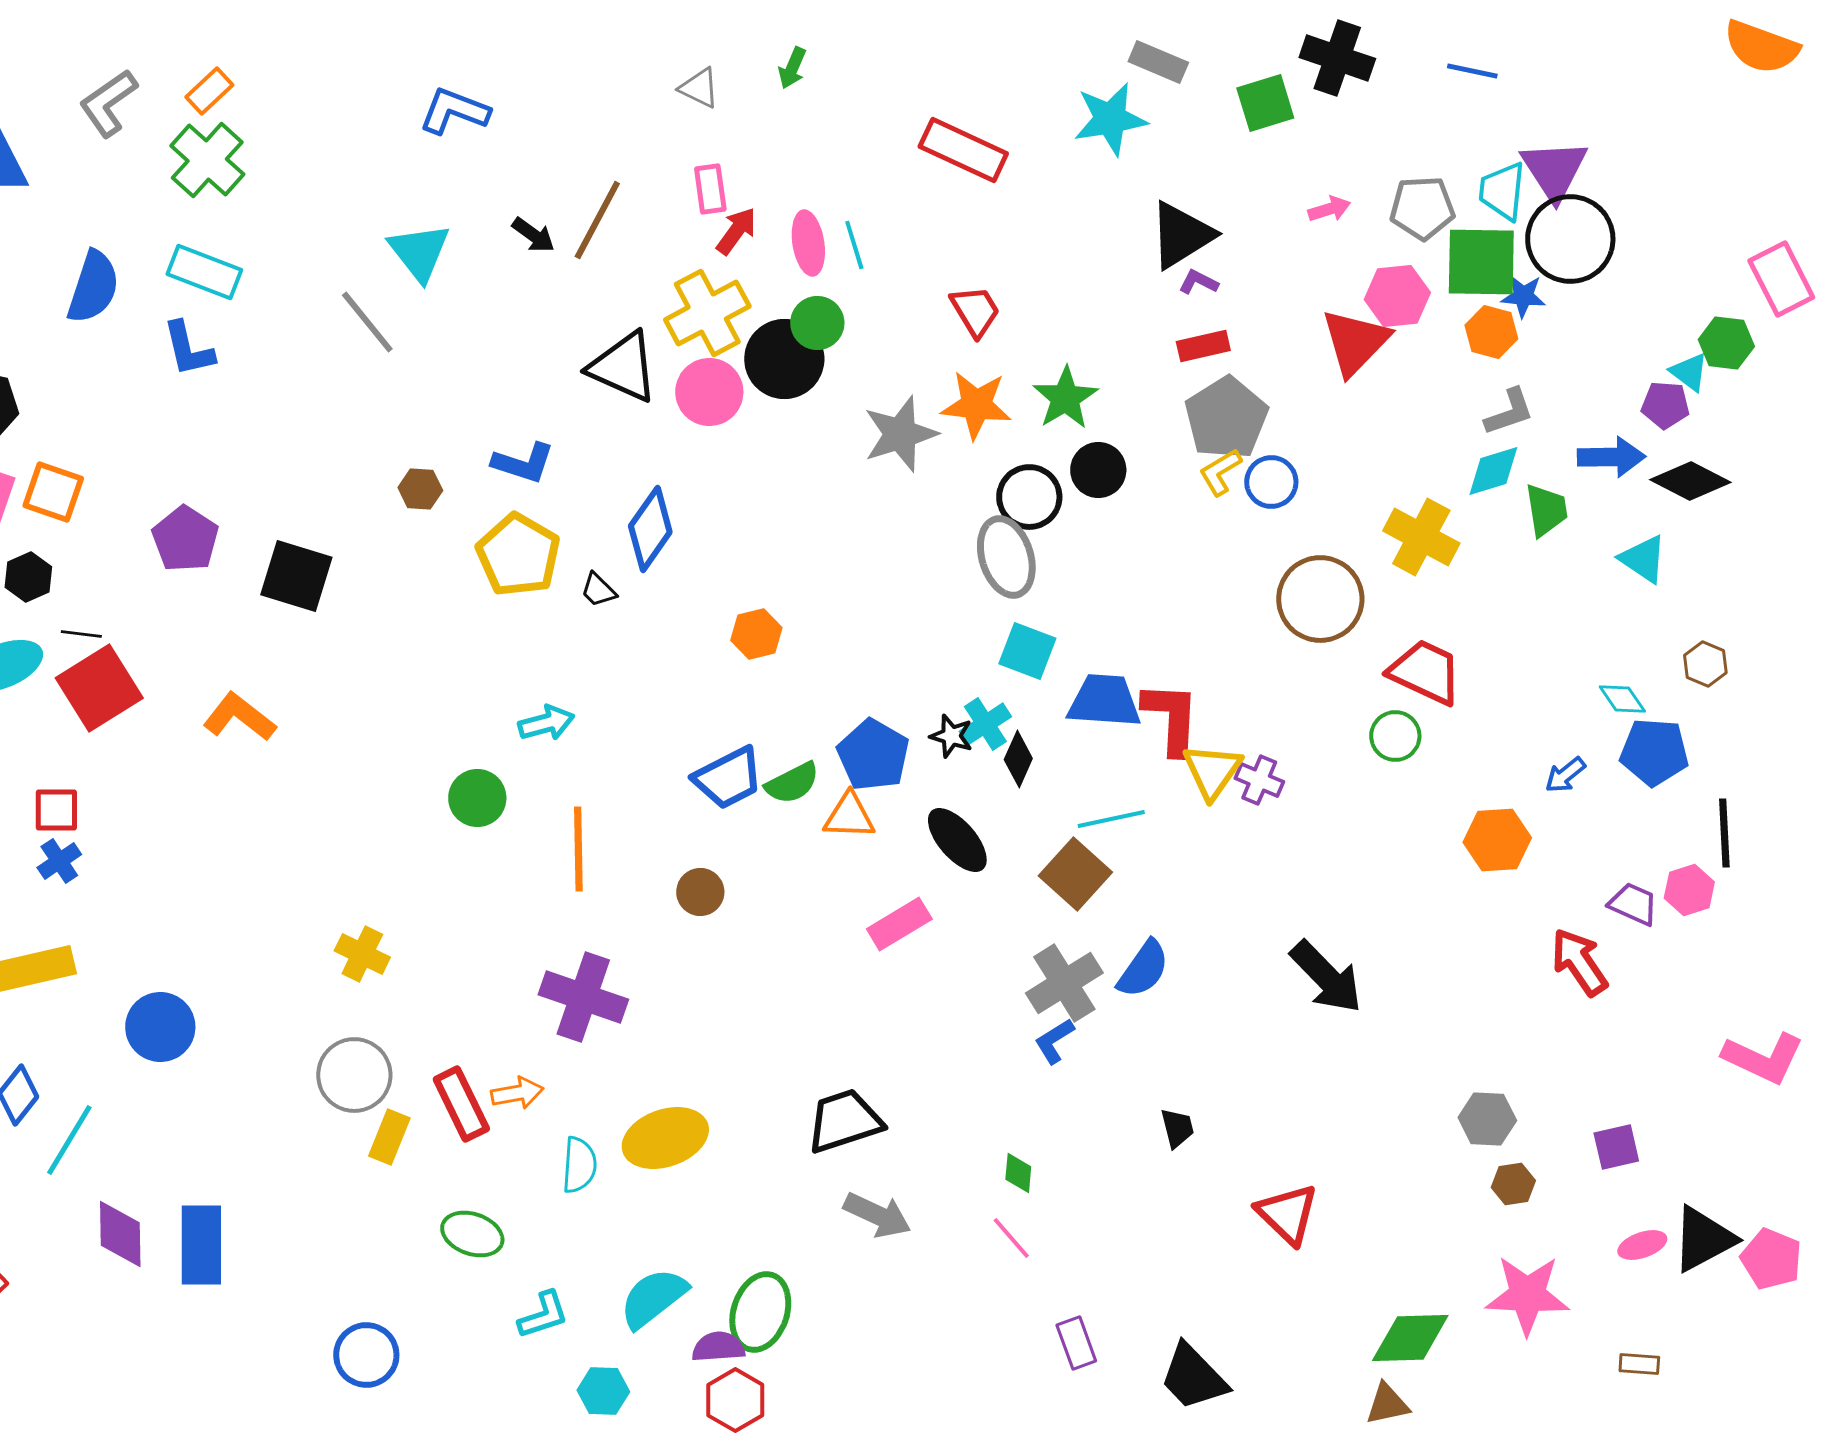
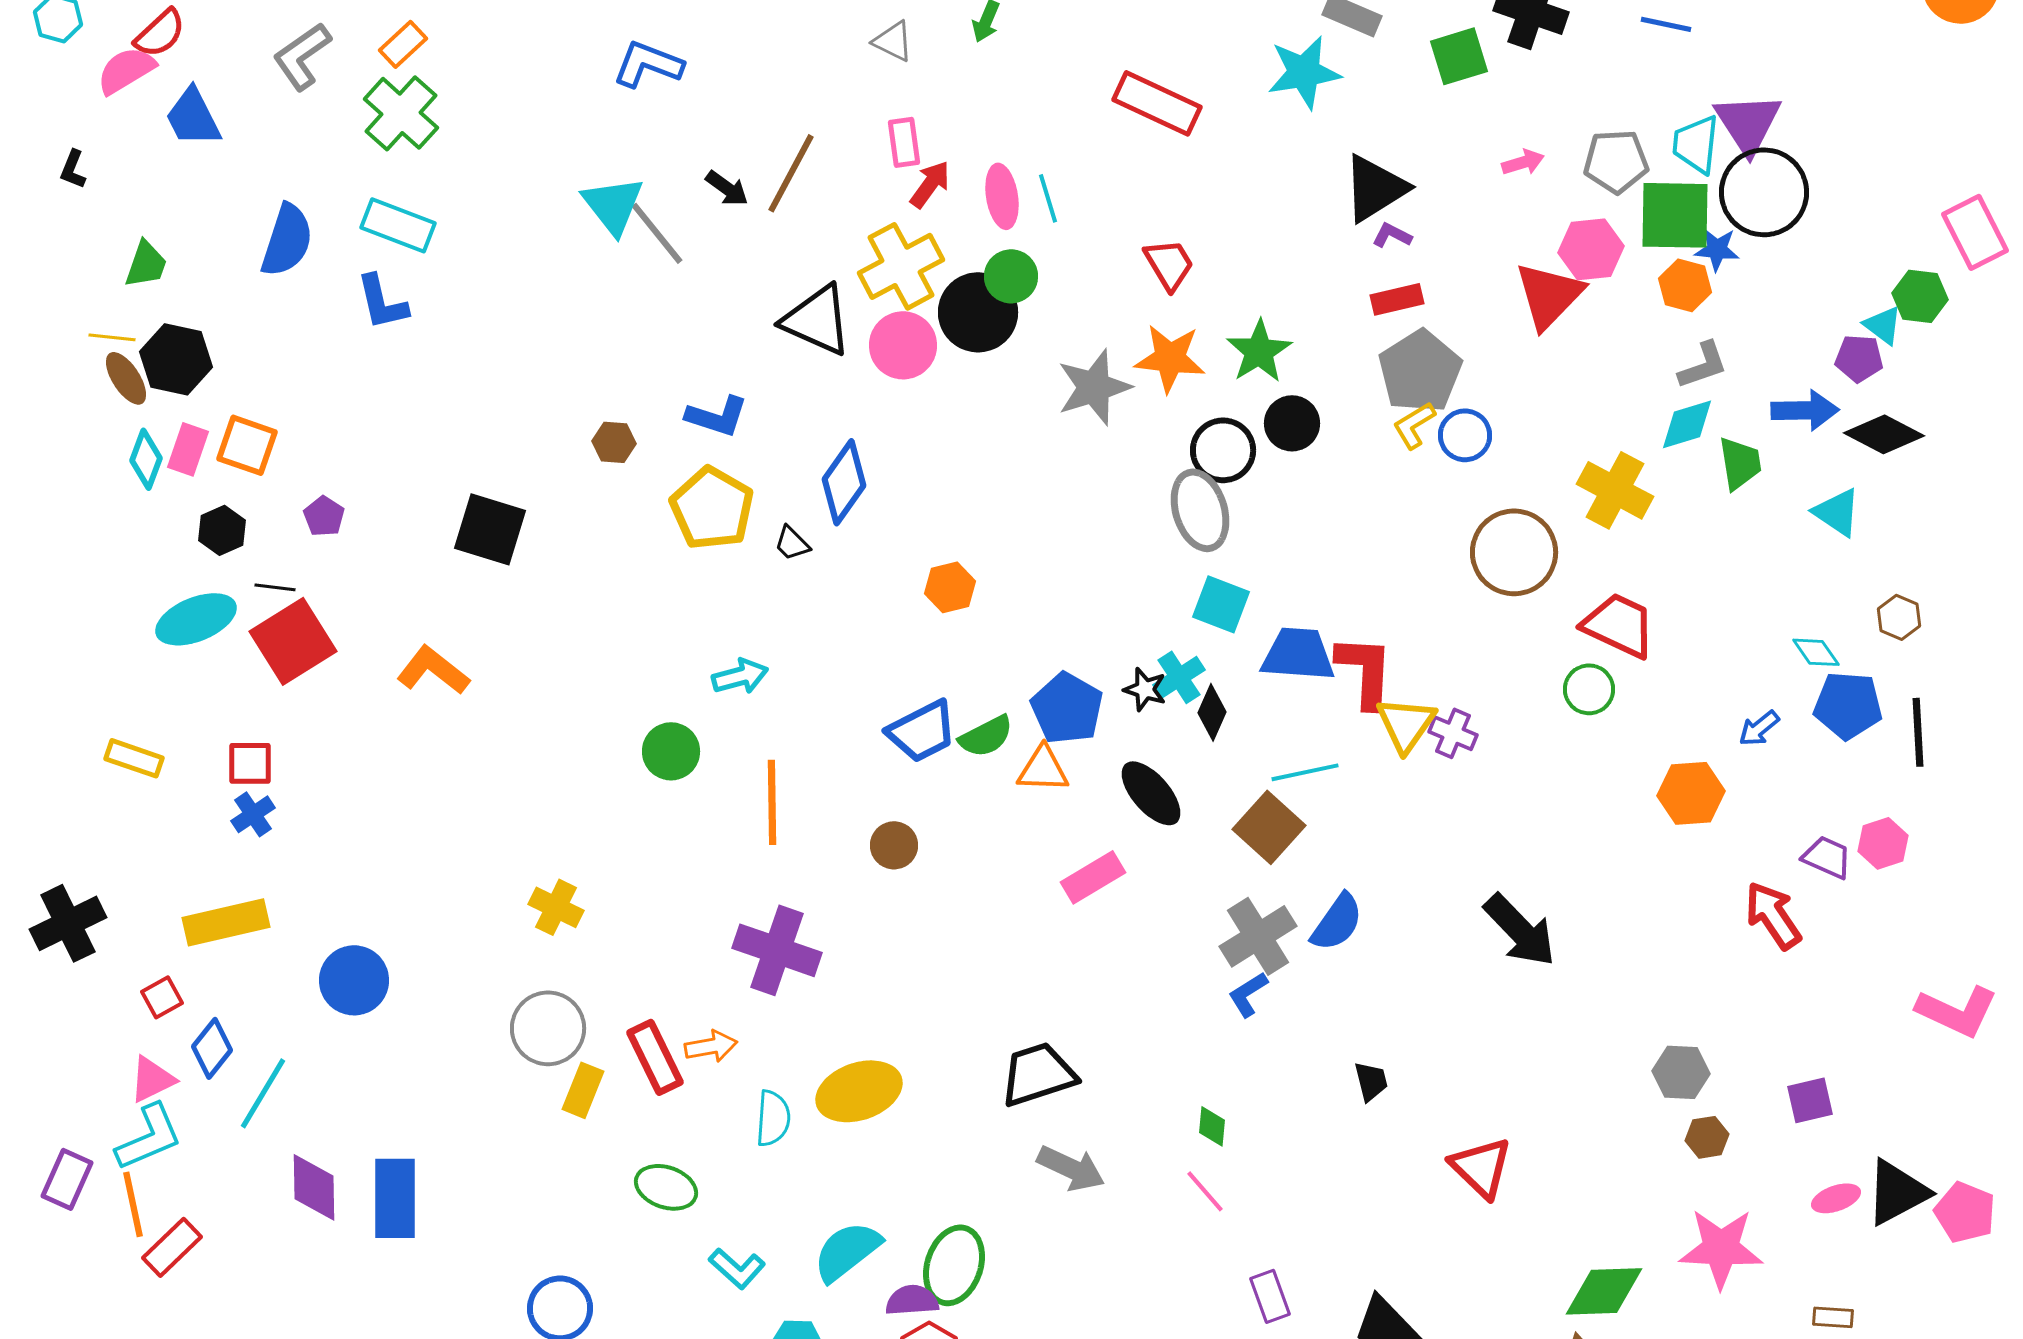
gray line: (367, 322) -> (657, 233), moved
purple pentagon: (185, 539) -> (324, 516), moved, size x0.6
black line: (1724, 833) -> (1918, 732), moved
cyan L-shape: (543, 1315) -> (737, 1268), turned 60

